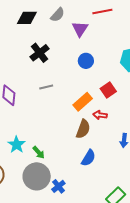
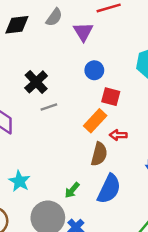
black cross: (40, 53) -> (36, 82), moved
red square: (108, 90) -> (111, 97), moved, turned -35
green arrow: (39, 153) -> (72, 190), moved, turned 88
blue semicircle: (88, 158) -> (109, 189), size x1.4

